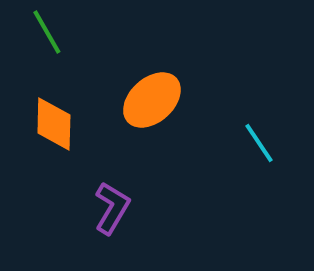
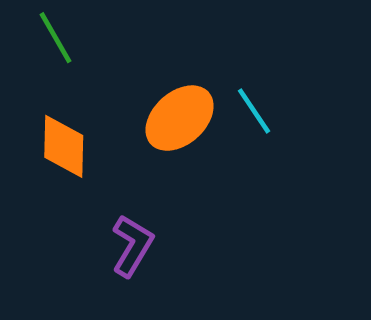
cyan line: (259, 143) -> (254, 111), moved

